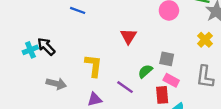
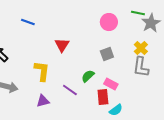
red triangle: (128, 36) -> (62, 45), moved
gray square: (167, 59) -> (107, 54), moved, turned -32
gray L-shape: (205, 77) -> (141, 67), moved

